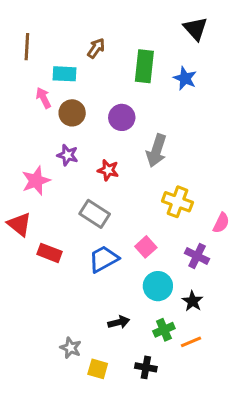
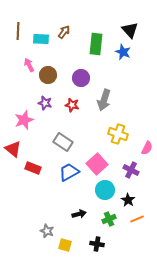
black triangle: (196, 29) -> (130, 30), moved
cyan rectangle: (65, 74) -> (41, 39), moved
red star: (108, 170) -> (72, 105), moved
pink square: (146, 247) -> (97, 164), size x1.5
orange line: (191, 342) -> (137, 219), moved

